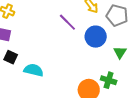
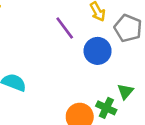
green triangle: (120, 52) -> (125, 91), moved

